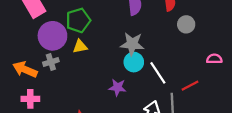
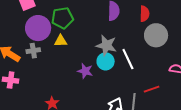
gray circle: (186, 24) -> (156, 35), size x1.5
white line: (158, 73) -> (128, 59), moved
purple star: (117, 87) -> (85, 71), moved

